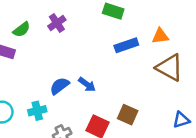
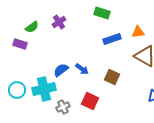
cyan cross: (37, 111) -> (44, 89), size x1.6
brown square: (128, 115) -> (112, 77), moved

